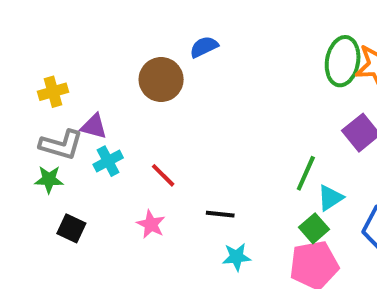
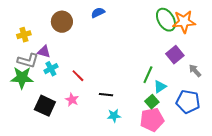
green ellipse: (343, 61) -> (166, 20), turned -40
brown circle: (161, 80) -> (62, 22), moved
green star: (49, 179) -> (22, 78), size x1.6
black square: (71, 228) -> (45, 106), moved, size x1.5

